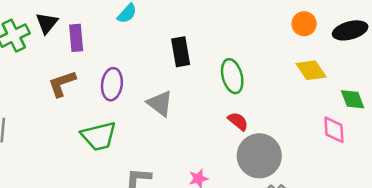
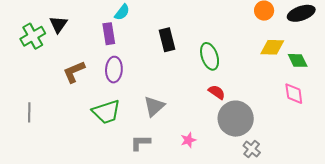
purple rectangle: (76, 38) -> (109, 34), moved
yellow diamond: (311, 70) -> (272, 47), turned -50
green diamond: (353, 99) -> (298, 60), moved
gray triangle: (160, 103) -> (154, 106), moved, turned 45

